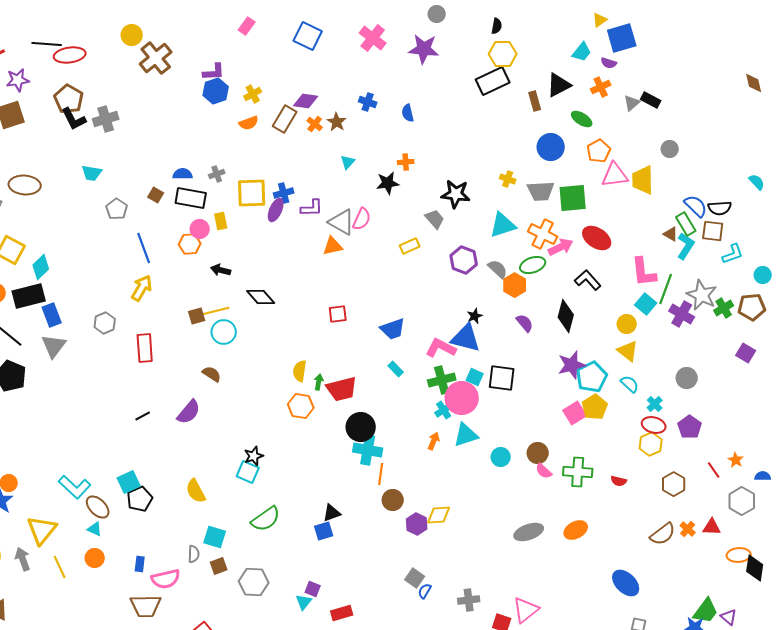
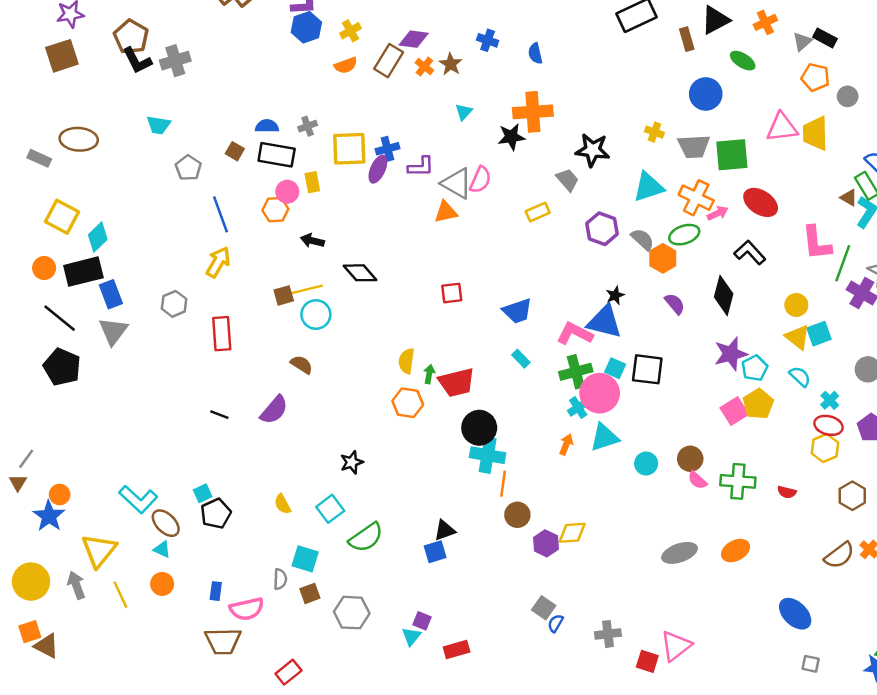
orange pentagon: (599, 151) -> (815, 77), moved, turned -30
orange cross: (406, 162) -> (533, 112), size x2.0
pink arrow: (561, 247) -> (718, 213), size x0.7
cyan square: (646, 304) -> (819, 334), moved, turned 30
cyan pentagon: (592, 377) -> (755, 368), size x0.7
black line: (143, 416) -> (219, 415), turned 49
cyan square: (248, 472) -> (330, 509), moved, turned 30
cyan square: (129, 482) -> (203, 493), size x0.7
yellow semicircle: (196, 491) -> (283, 504), size x0.7

